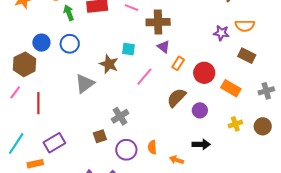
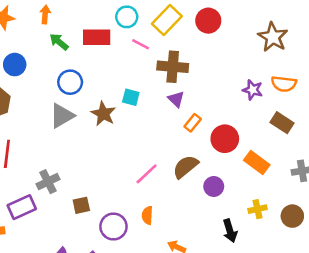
green arrow: (69, 13) -> (59, 42), turned -35
blue circle: (41, 43) -> (15, 65), moved
blue circle: (70, 44) -> (70, 82), moved
pink line: (144, 77) -> (147, 174), moved
gray triangle: (85, 84) -> (62, 116), moved
gray cross: (120, 116) -> (48, 182), moved
black arrow: (201, 144) -> (230, 231), moved, turned 66
orange semicircle: (152, 147) -> (147, 215), moved

